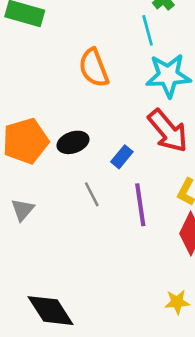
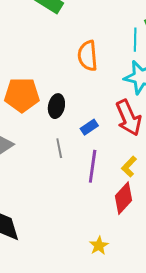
black ellipse: (73, 142) -> (56, 106), turned -75
yellow star: (177, 302) -> (99, 246), turned 30

